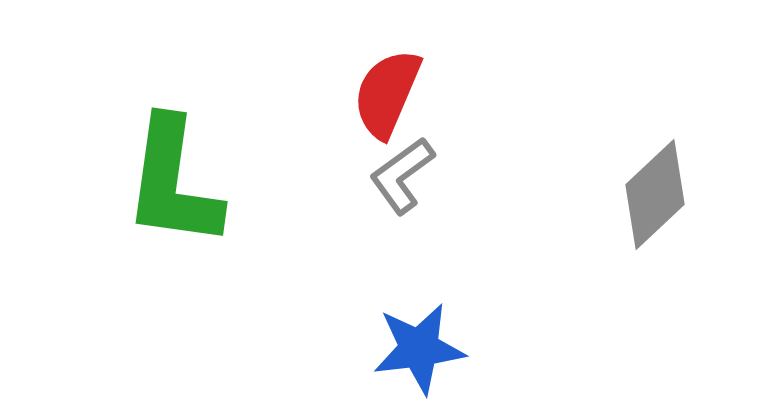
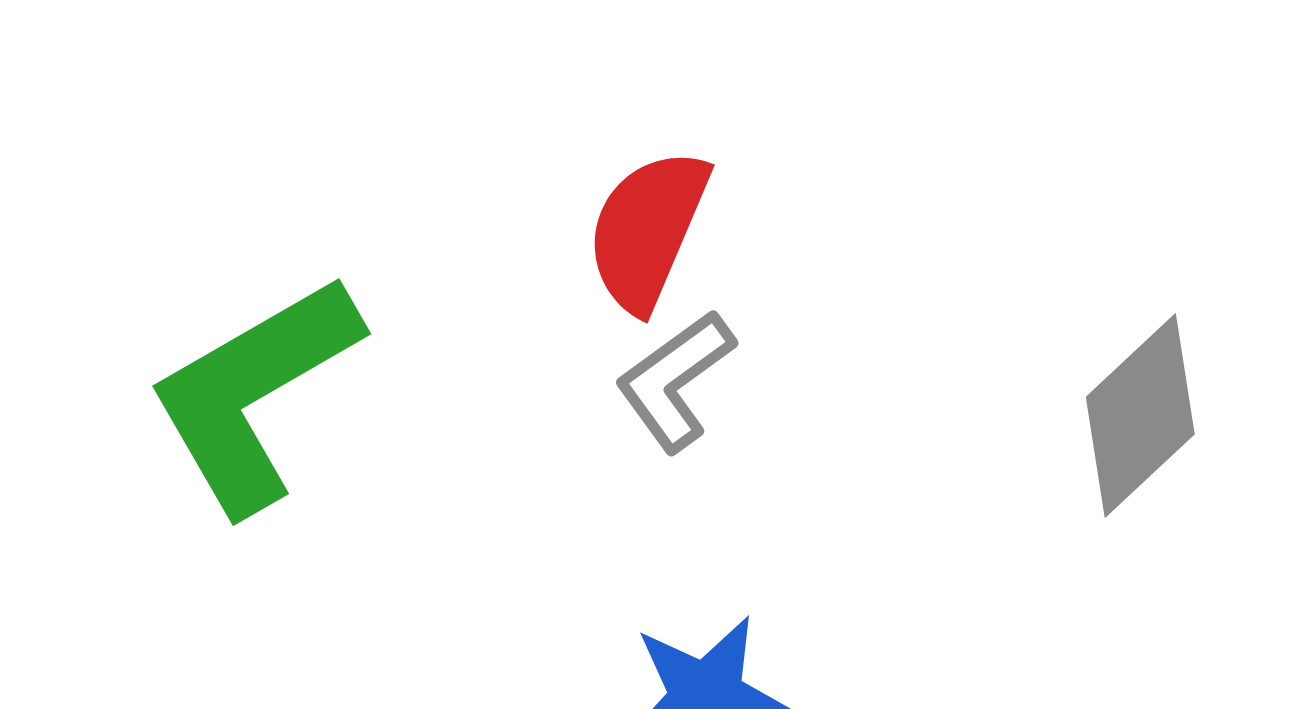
green L-shape: (173, 183) -> (254, 394), turned 52

